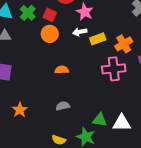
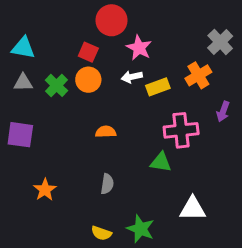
green cross: (28, 13) -> (56, 85), moved
orange cross: (124, 44) -> (198, 75), moved
gray semicircle: (63, 106) -> (107, 184), turned 112
green triangle: (100, 120) -> (161, 162), moved

